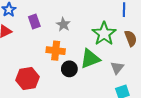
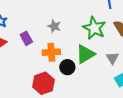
purple rectangle: (34, 22) -> (26, 38), moved
red hexagon: (28, 78) -> (43, 83), moved

